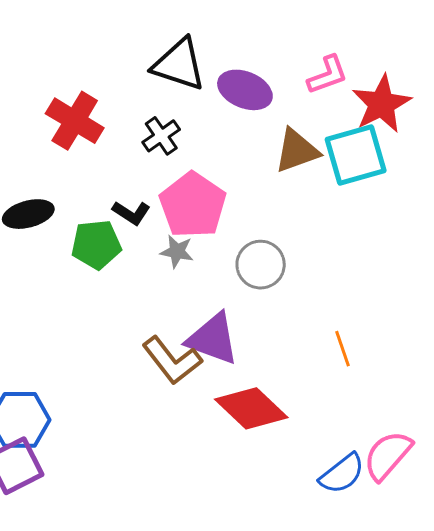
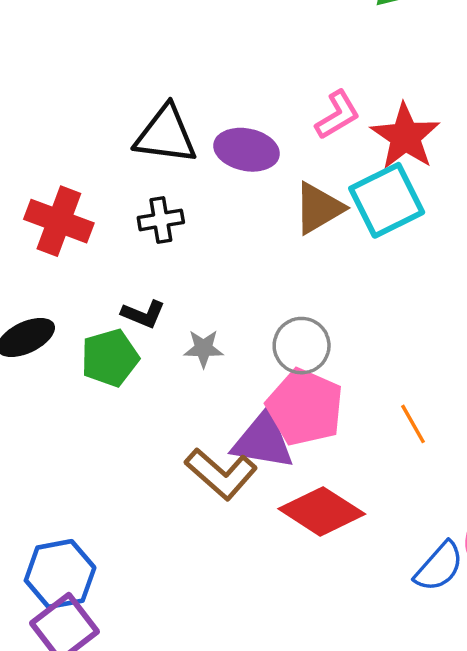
black cross: (161, 136) -> (161, 220), turned 36
pink pentagon: (193, 205) -> (305, 407), moved

